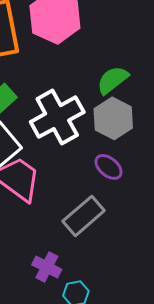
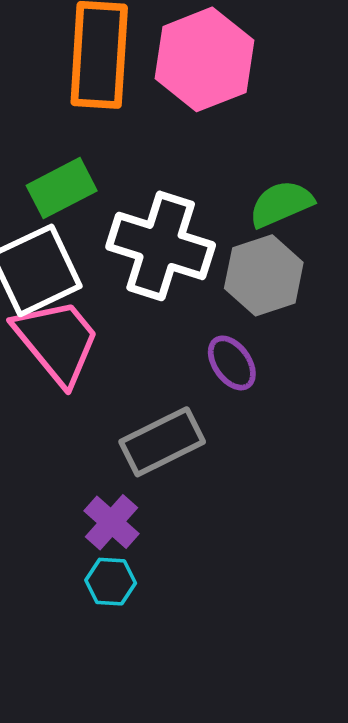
white cross: (57, 117) -> (161, 246), turned 32
purple cross: (47, 267) -> (112, 522), moved

